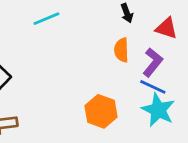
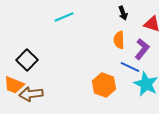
blue line: (153, 87) -> (130, 67), moved

